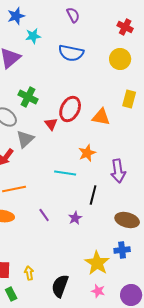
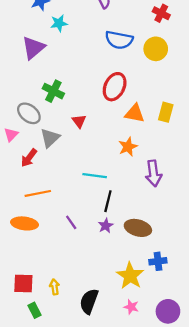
blue semicircle: (71, 53) -> (119, 40), moved
yellow rectangle: (129, 99) -> (166, 112), moved
red ellipse: (70, 109) -> (115, 87), moved
orange star: (87, 153) -> (128, 147), moved
black line: (93, 195) -> (108, 201), moved
brown ellipse: (127, 220) -> (138, 228), moved

